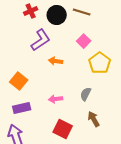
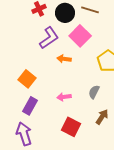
pink square: (84, 41) -> (80, 36), moved, size x1.5
purple rectangle: (22, 108) -> (30, 106), turned -48
brown arrow: (94, 119) -> (102, 117), turned 63

